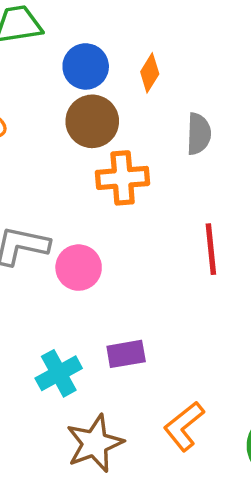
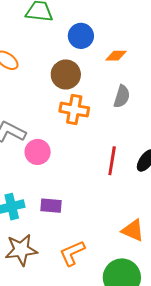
blue circle: (86, 66) -> (81, 36), moved
orange diamond: (150, 73) -> (116, 56), moved, turned 45

